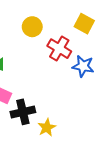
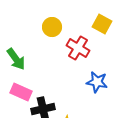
blue star: (83, 66) -> (97, 82), moved

